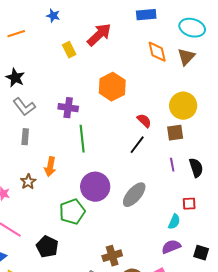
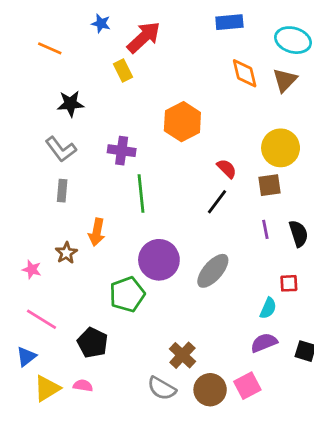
orange line: (16, 34) -> (50, 48), turned 42
red arrow: (99, 35) -> (144, 37), moved
black star: (15, 78) -> (70, 104), moved, turned -30
brown cross: (112, 256) -> (182, 355), turned -30

